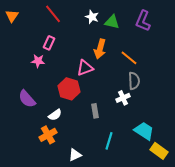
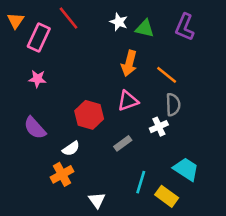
pink rectangle: (49, 43) -> (39, 37), moved, size x1.5
pink star: (38, 61) -> (37, 79), moved
pink triangle: (85, 68) -> (128, 101), moved
gray rectangle: (95, 111) -> (123, 143), turned 64
yellow rectangle: (159, 151) -> (167, 196), moved
white triangle: (75, 155) -> (97, 200), turned -40

